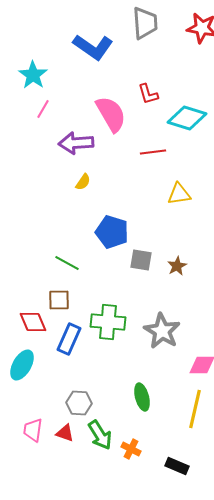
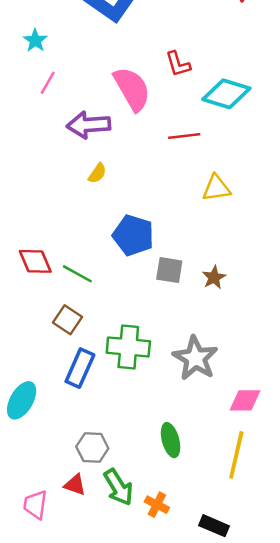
cyan star: (33, 75) -> (35, 40), size x0.7
brown square: (59, 300) -> (68, 320), turned 35
red diamond: (33, 322) -> (35, 261), moved
pink trapezoid: (33, 430) -> (35, 505), moved

